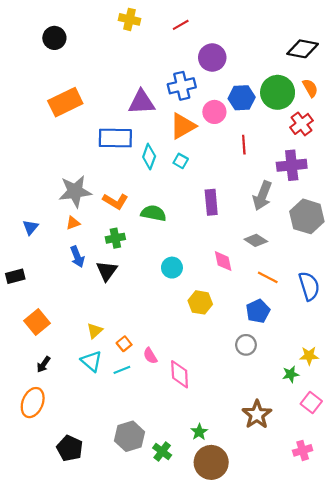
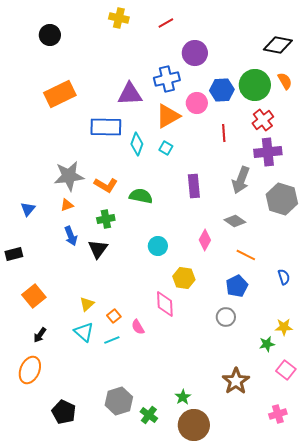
red cross: (301, 124) -> (263, 120), moved
pink diamond: (223, 261) -> (205, 240), turned 40
blue semicircle: (309, 286) -> (284, 277), moved, size x0.6
pink diamond: (180, 374) -> (165, 304), moved

